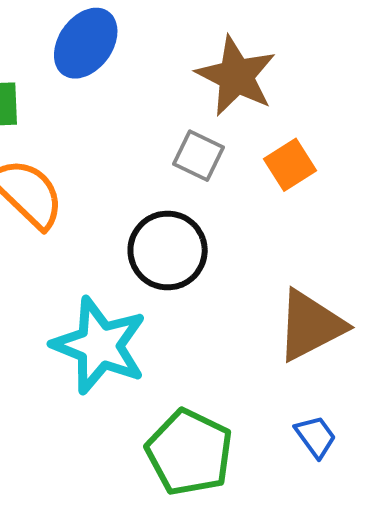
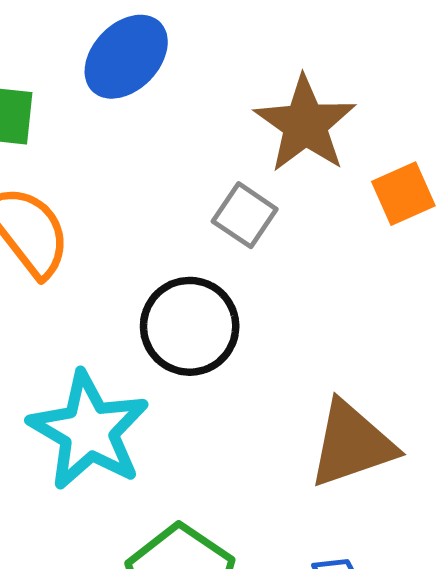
orange square: (290, 165) -> (403, 194), moved

